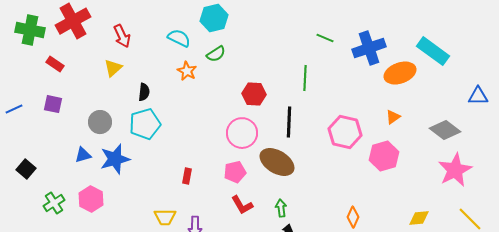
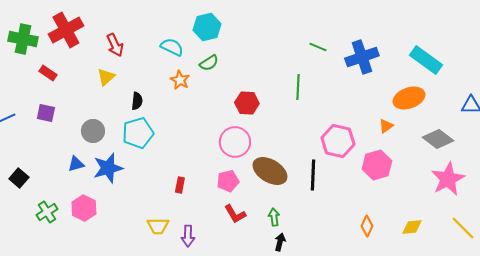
orange ellipse: (400, 73) -> (409, 98), moved
black line: (289, 122) -> (313, 175), moved
orange diamond: (353, 217) -> (367, 226), moved

